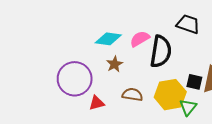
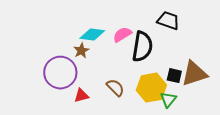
brown star: (115, 64) -> (81, 51), moved
brown semicircle: (132, 95) -> (115, 88), turned 36

